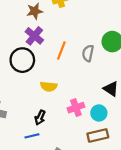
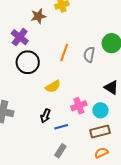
purple cross: (34, 36) -> (20, 37), moved
yellow semicircle: (49, 86) -> (53, 86), turned -35
blue line: (32, 136) -> (61, 127), moved

